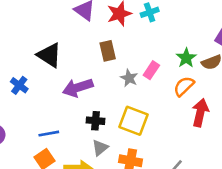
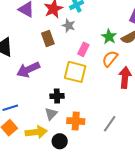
gray star: (129, 78) -> (69, 26), moved
black cross: (96, 121) -> (57, 96), moved
yellow square: (133, 121) -> (75, 72), moved

